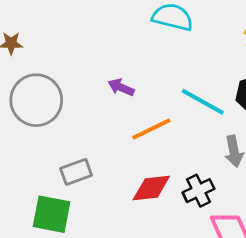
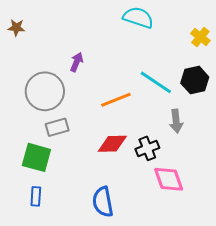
purple arrow: (121, 87) -> (77, 62), moved, turned 84
gray circle: (36, 100) -> (45, 91), moved

